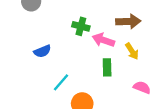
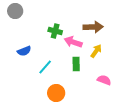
yellow arrow: (132, 51) -> (96, 51), turned -112
cyan line: (61, 82) -> (45, 67), moved

